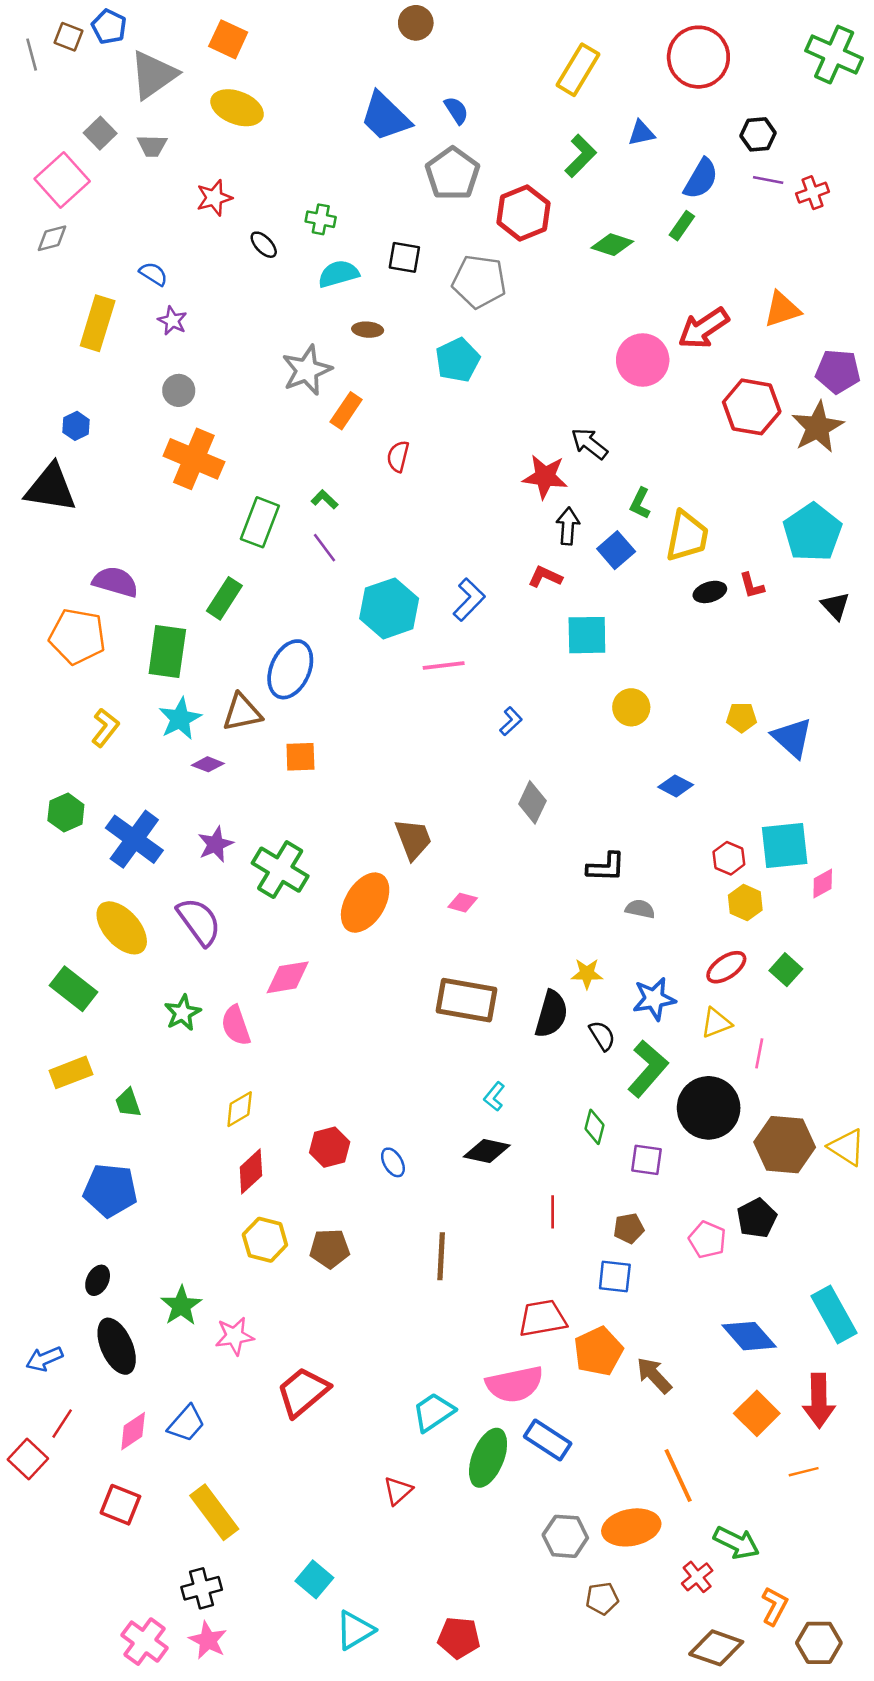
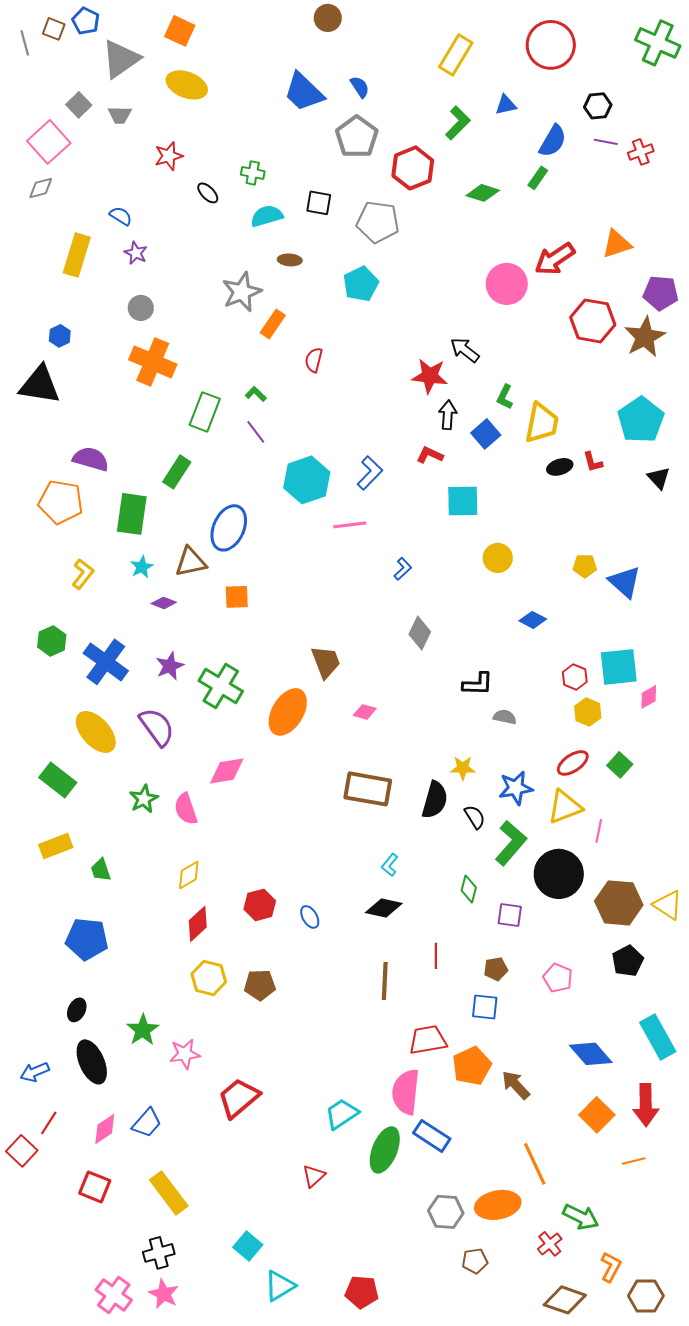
cyan star: (180, 719) -> (142, 567), size x0.7
yellow triangle: (716, 1023) -> (565, 807), size x1.4
black pentagon: (757, 1218) -> (628, 961), moved
brown line: (441, 1256) -> (385, 981), moved
pink semicircle: (515, 1384) -> (406, 1092), turned 108

